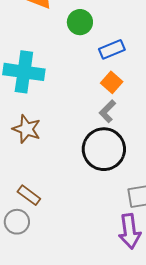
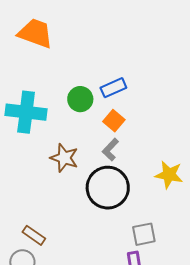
green circle: (80, 22) -> (80, 99), moved
brown star: (27, 129) -> (64, 158), moved

